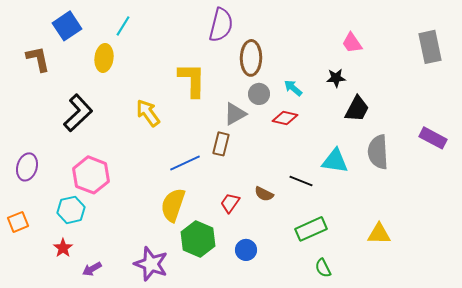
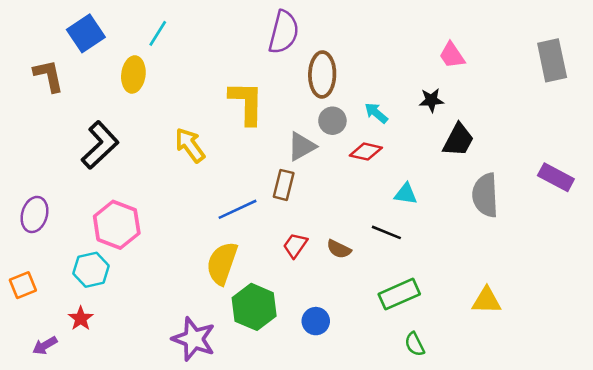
cyan triangle: (335, 161) -> (406, 194), moved, size x0.7
red trapezoid: (230, 203) -> (295, 245), moved
purple arrow: (92, 269) -> (45, 345), moved

